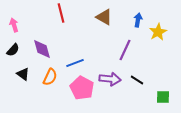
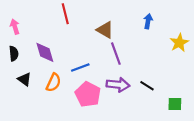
brown triangle: (104, 17) -> (105, 30), moved
yellow star: (158, 32) -> (179, 43), moved
black semicircle: (13, 50) -> (14, 54), turned -48
purple line: (125, 50) -> (116, 54), moved, turned -45

